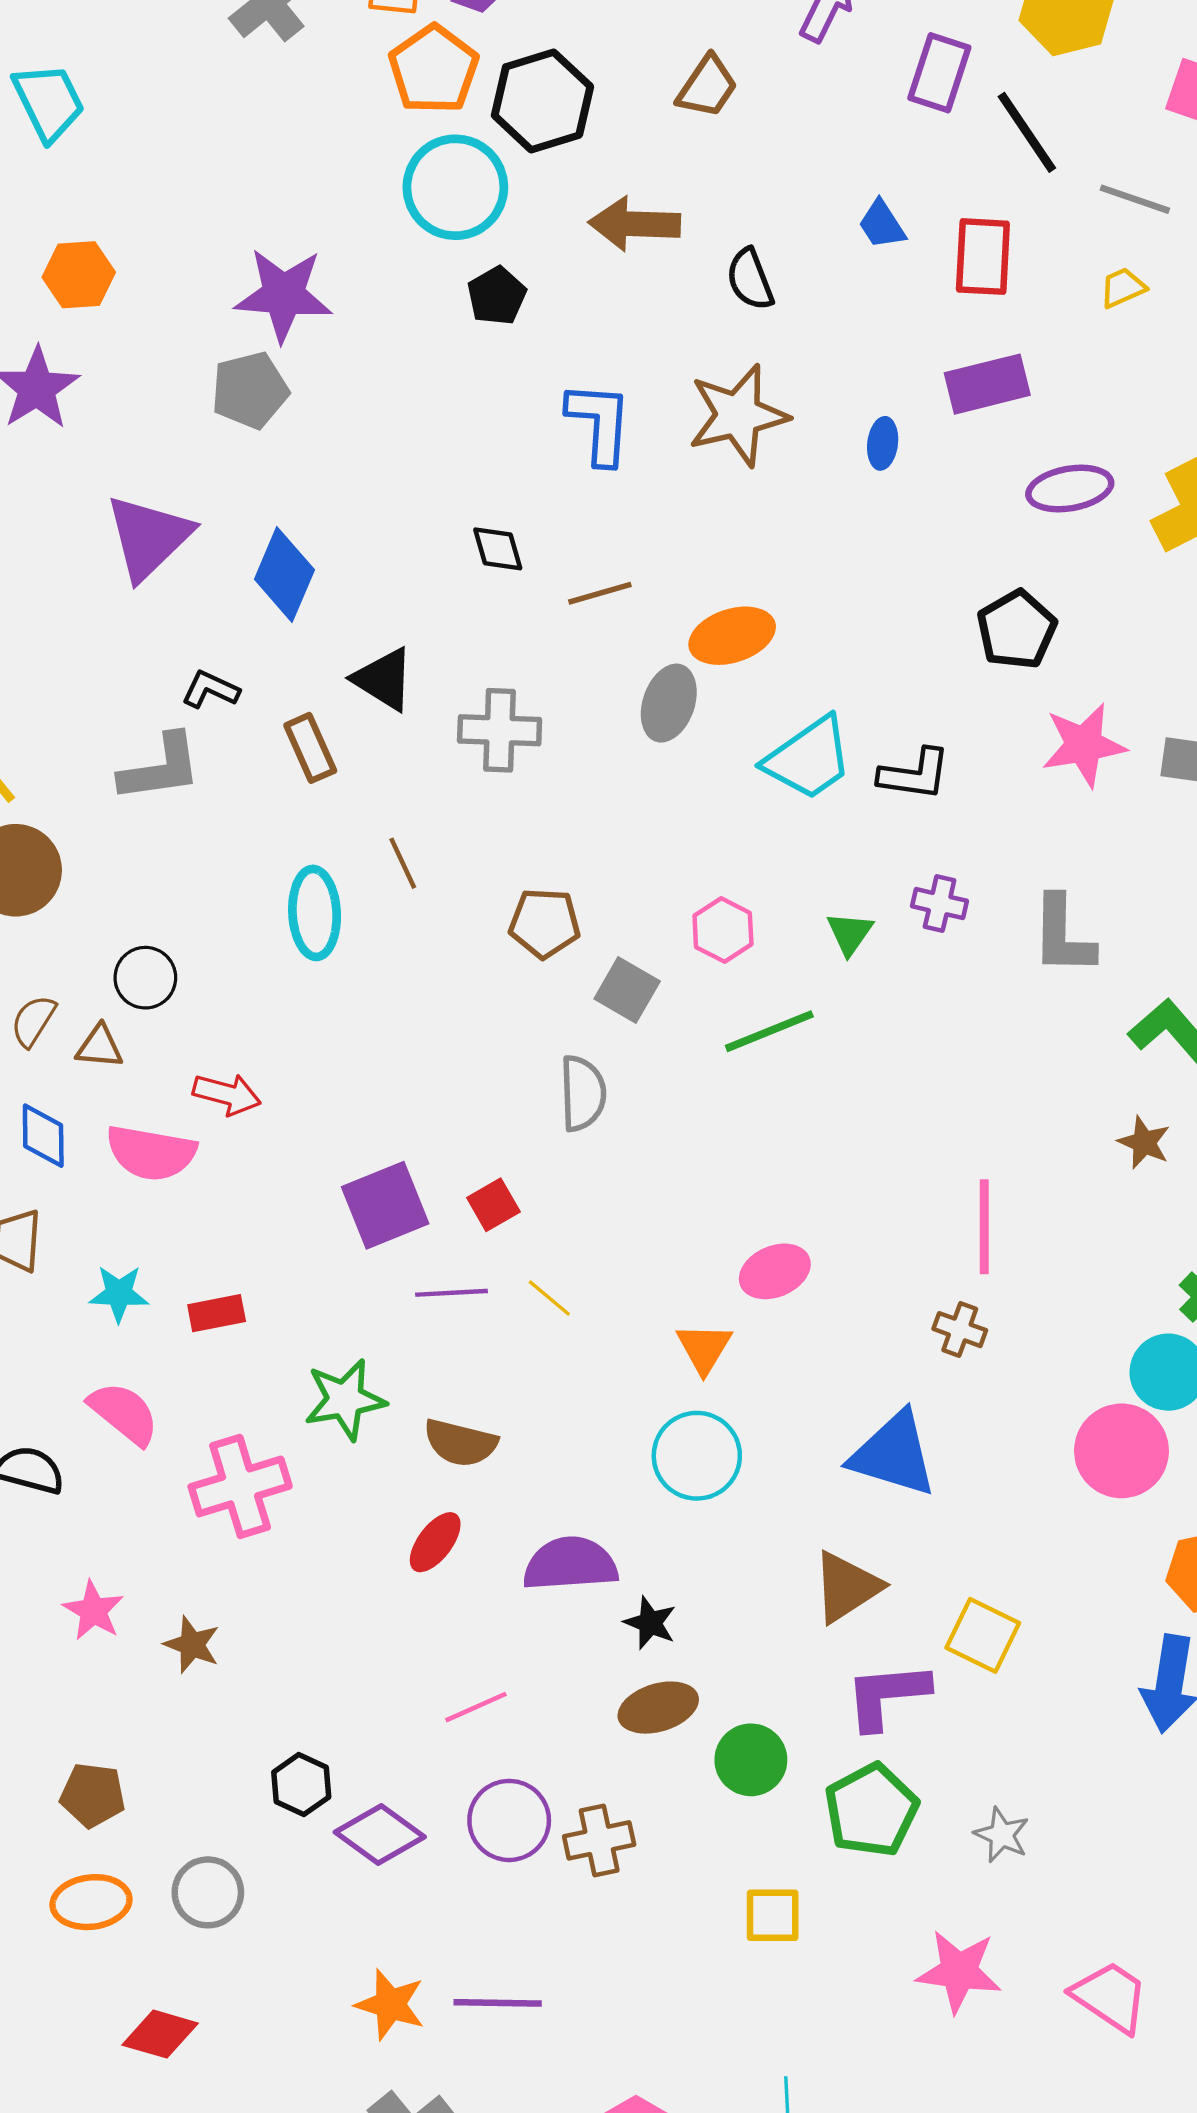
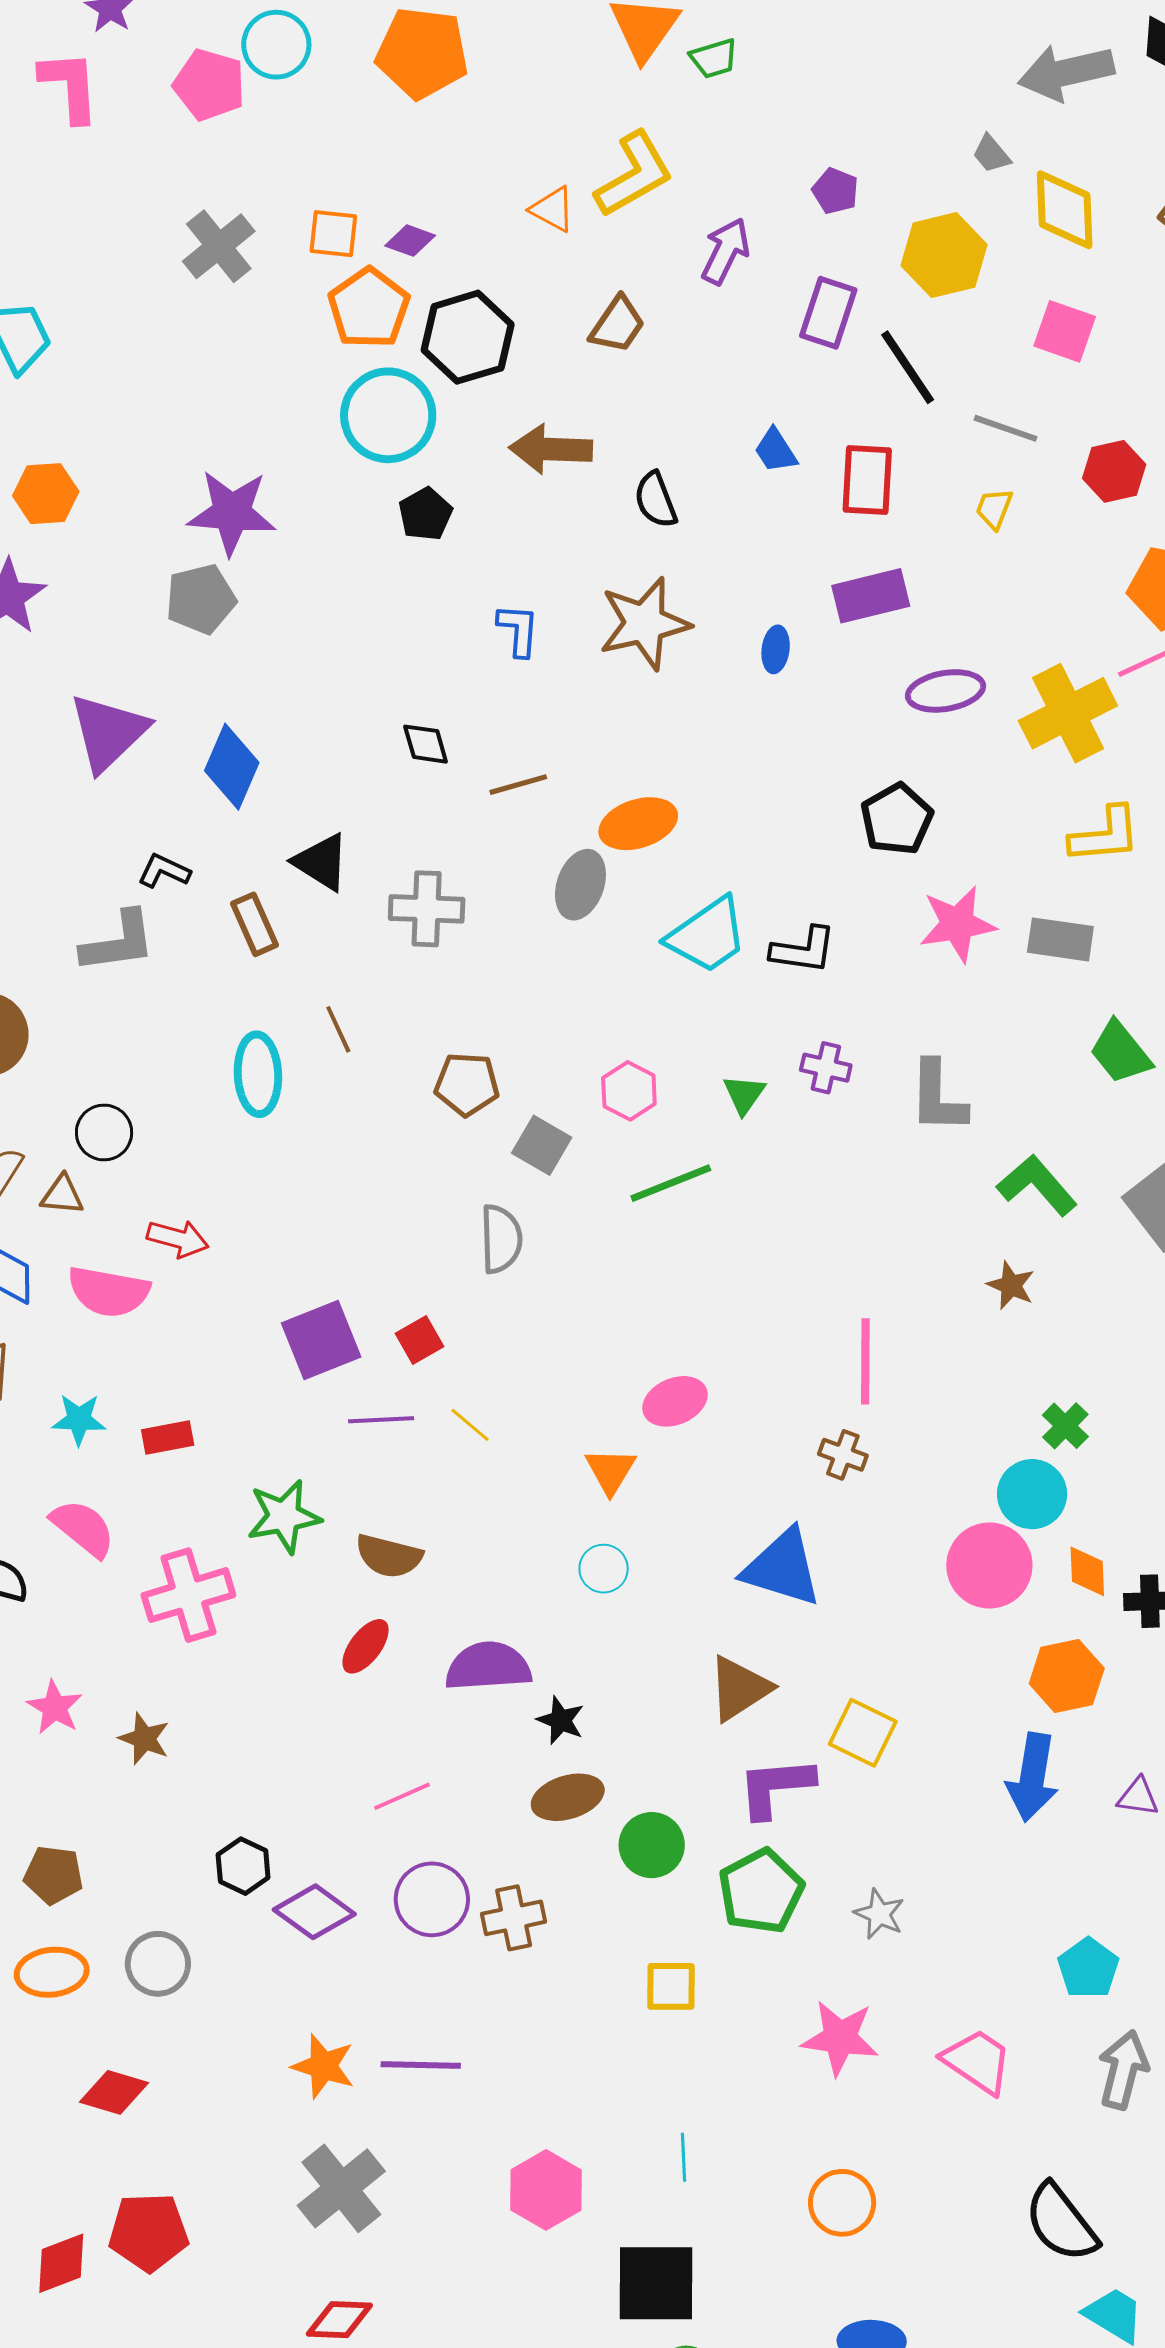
yellow trapezoid: (1123, 288) -> (994, 509), turned -45
blue L-shape: (599, 423) -> (518, 630), size x0.7
cyan circle: (697, 1456) -> (604, 1569), size x0.6

